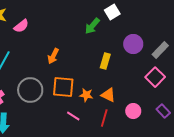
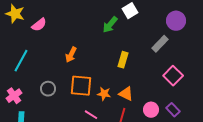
purple circle: (133, 44) -> (176, 21), moved
gray rectangle: (160, 50) -> (160, 44), moved
gray circle: (30, 90) -> (48, 89), size x0.6
purple rectangle: (163, 111) -> (173, 110), moved

